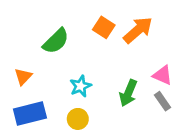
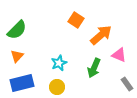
orange arrow: (138, 30) -> (101, 35), moved
green semicircle: (56, 41) -> (17, 30), moved
gray rectangle: (163, 101) -> (127, 84), moved

